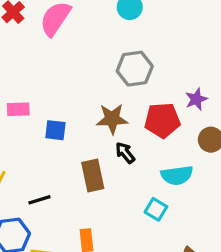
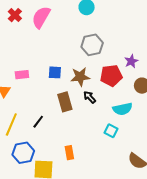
blue square: (55, 130) -> (55, 72), moved
brown rectangle: (93, 175) -> (65, 102), moved
black line: (39, 200) -> (38, 122), moved, turned -32

